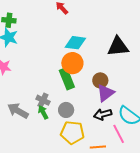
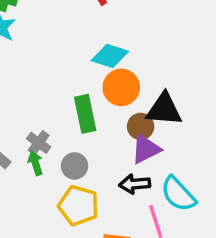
black triangle: (118, 47) -> (164, 109), moved
orange circle: (72, 63) -> (121, 87), moved

